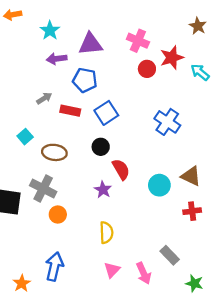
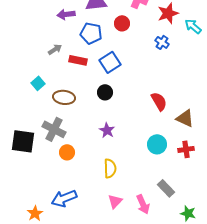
red circle: (147, 69) -> (122, 23), moved
blue cross: (167, 122) -> (162, 42), moved, size x0.6
red semicircle: (121, 169) -> (159, 101), moved
cyan circle: (159, 185) -> (157, 144), moved
blue arrow: (54, 266) -> (64, 198), turned -125

